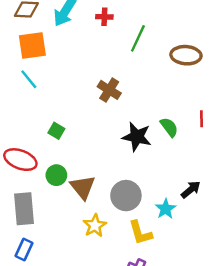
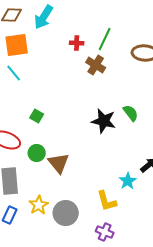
red cross: (104, 17) -> (77, 43), moved
brown cross: (109, 90) -> (96, 65), moved
gray circle: (126, 196) -> (66, 213), moved
yellow star: (95, 226) -> (39, 205), moved

